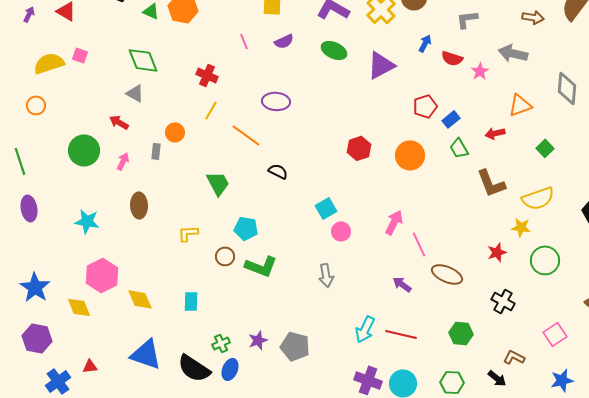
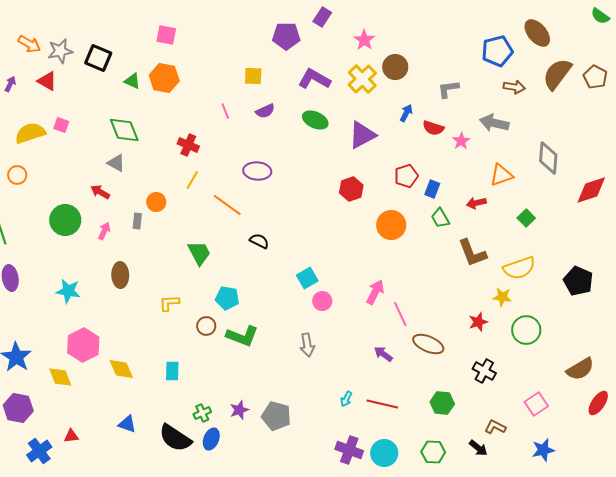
blue rectangle: (451, 119) -> (432, 189), turned -30
red hexagon: (359, 148) -> (351, 189), moved
cyan arrow: (365, 329) -> (346, 399), size x0.6
blue triangle: (146, 354) -> (127, 424), size x0.6

